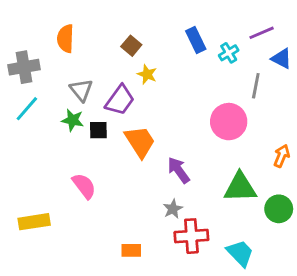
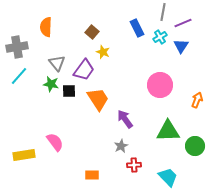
blue triangle: (282, 59) -> (181, 46), moved, turned 35
gray line: (256, 86) -> (163, 12), moved
orange arrow: (282, 156) -> (197, 100), moved
pink semicircle: (84, 186) -> (55, 142), moved
red cross: (191, 236) -> (134, 165), size x0.6

